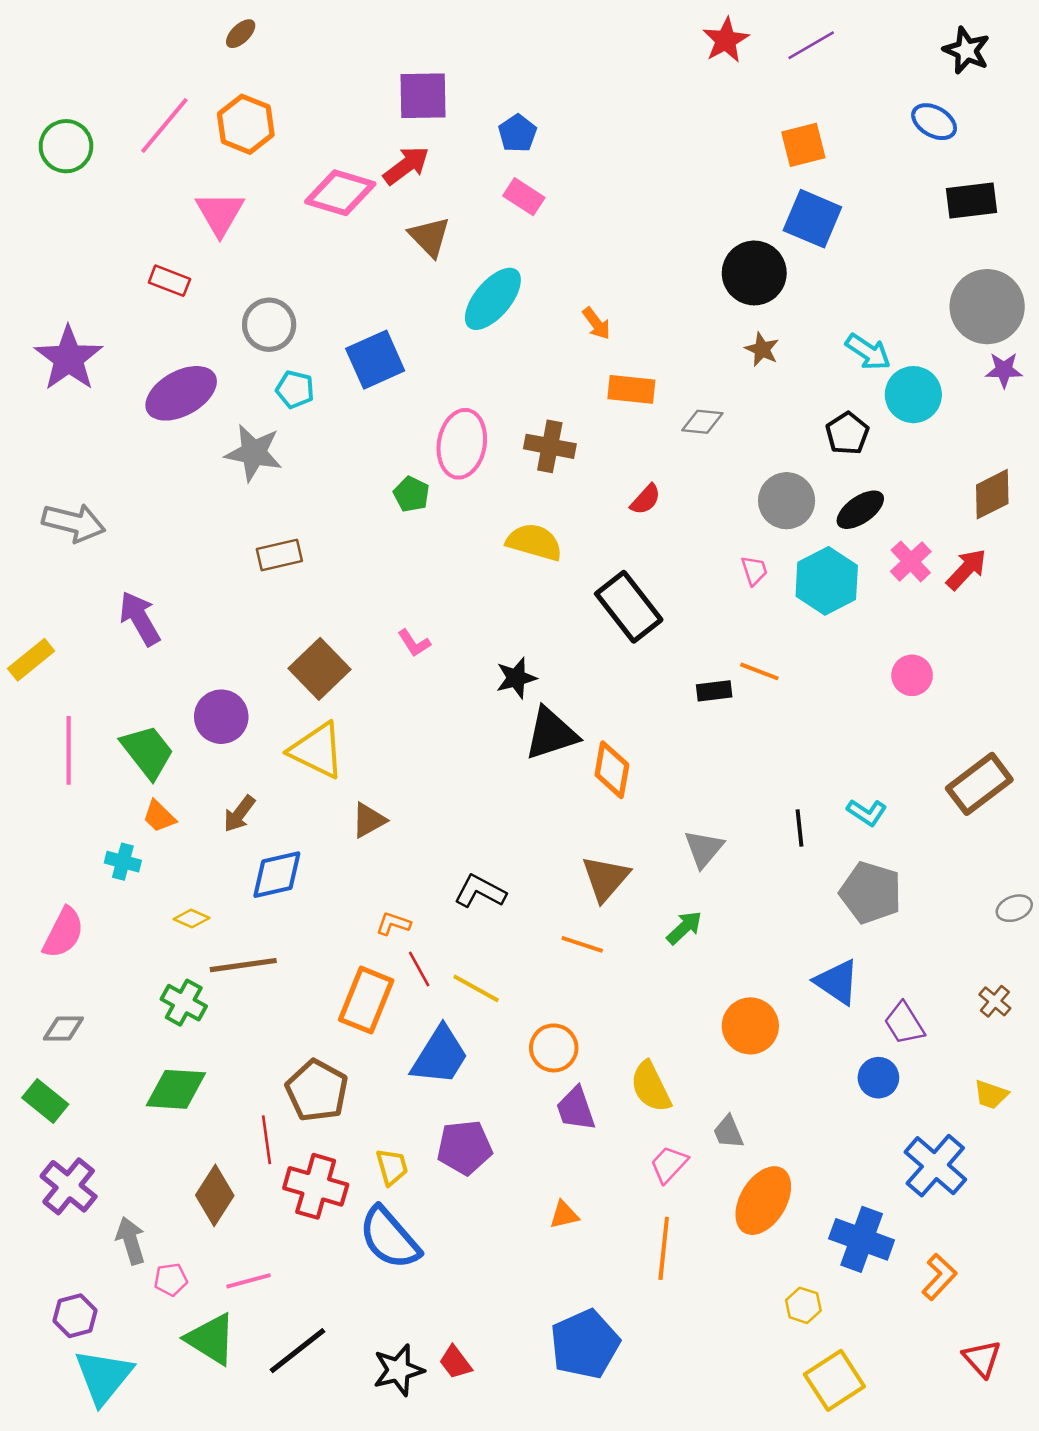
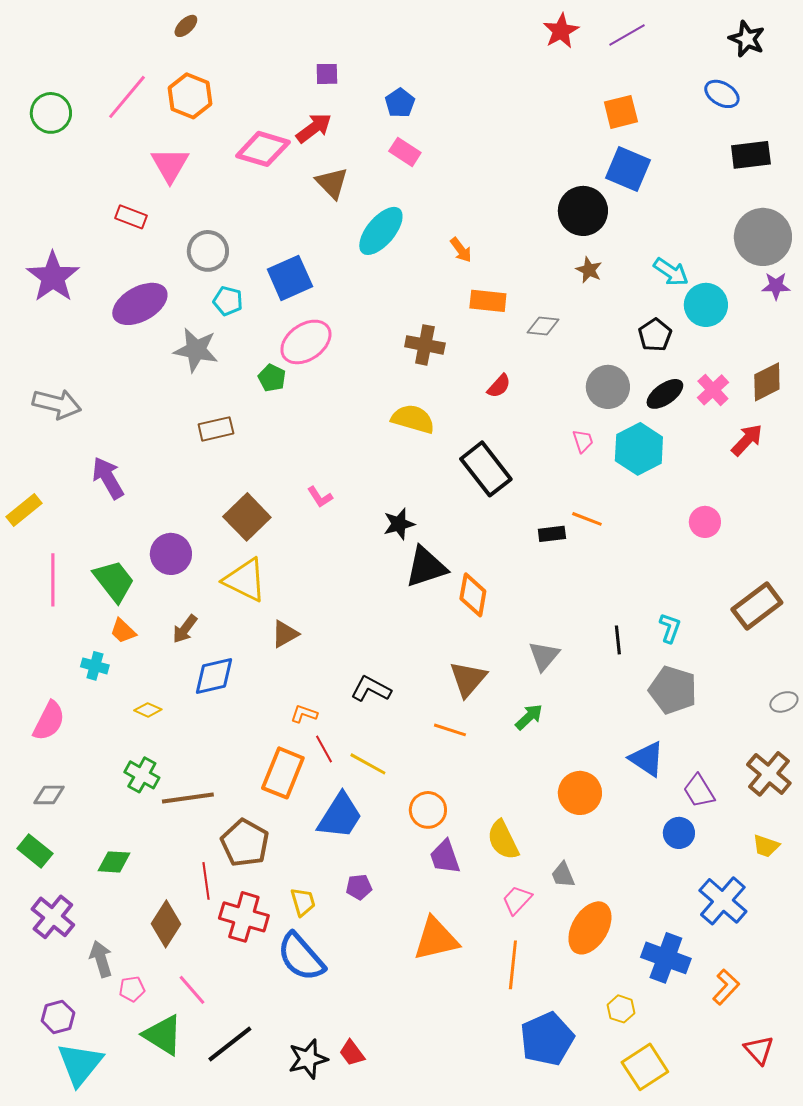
purple square: (423, 96) -> (327, 74), size x0.6
pink ellipse: (462, 444) -> (306, 342), moved, turned 45
green pentagon: (411, 494) -> (272, 378), moved
pink cross: (911, 561) -> (713, 390), moved
cyan L-shape: (867, 812) -> (670, 628), turned -104
brown line: (243, 965) -> (188, 798), moved
brown cross: (995, 1001) -> (769, 774), size x1.8
green diamond: (176, 1089) -> (114, 862), moved, size x0.7
purple pentagon: (464, 1148) -> (359, 887), size x0.6
orange triangle: (564, 1215) -> (436, 939), size x2.0
pink line: (248, 1281) -> (192, 990), turned 64
blue pentagon: (585, 1344) -> (547, 1039), moved

